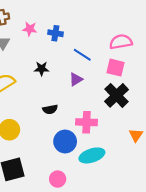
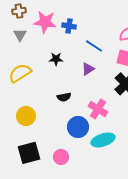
pink star: (30, 29) -> (45, 22), size x1.6
pink cross: (87, 122) -> (98, 109), turned 30
pink circle: (58, 179) -> (61, 157), moved

